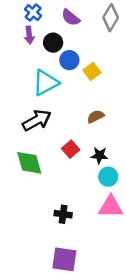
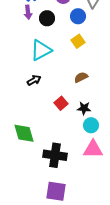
blue circle: (69, 60) -> (78, 16), moved
black arrow: (37, 120) -> (34, 80), size x0.6
green diamond: (29, 163) -> (24, 133), moved
black cross: (63, 214) -> (55, 155), size x1.6

